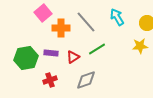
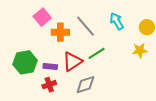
purple rectangle: (51, 53) -> (50, 66), moved
red triangle: (73, 57) -> (72, 61), size x1.5

